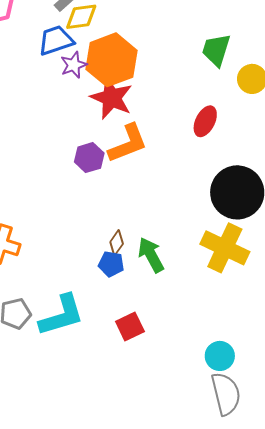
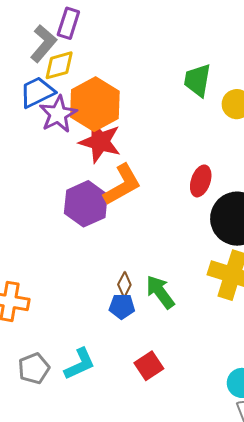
purple star: (74, 65) -> (58, 114), size x1.4
red ellipse: (205, 121) -> (201, 181), moved
purple hexagon: (89, 158) -> (86, 204), size x1.5
cyan L-shape: (62, 315) -> (80, 364), size x0.7

